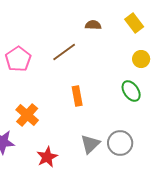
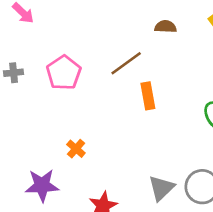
orange rectangle: (77, 96) -> (148, 96), moved
orange cross: (27, 115) -> (76, 149), size x0.6

